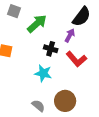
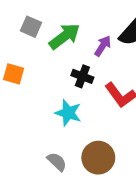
gray square: (14, 11) -> (31, 27), moved
purple arrow: (70, 35) -> (103, 46), moved

